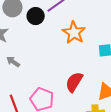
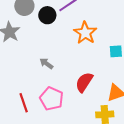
gray arrow: (13, 62) -> (46, 64), moved

